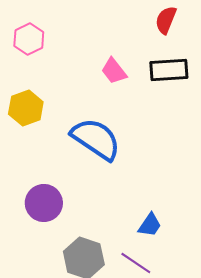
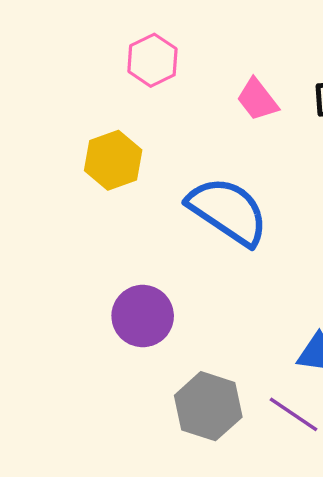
pink hexagon: (29, 39) -> (152, 60), moved

